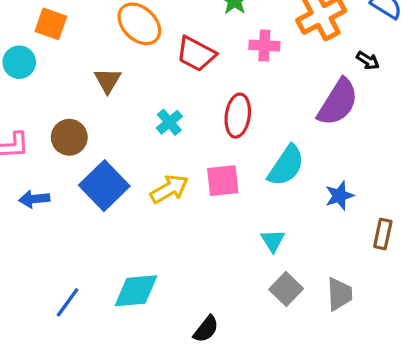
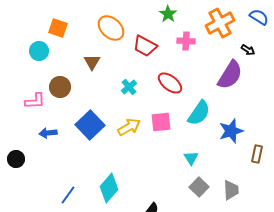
red ellipse: (238, 116) -> (170, 83), turned -60
brown circle: (69, 137) -> (60, 87), moved
blue star: (339, 196) -> (231, 131), size x1.4
cyan diamond: (136, 291) -> (109, 188), turned -44

